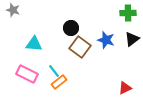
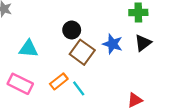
cyan line: (54, 71) -> (79, 88), moved
orange rectangle: (59, 82) -> (59, 81), moved

